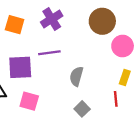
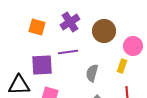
brown circle: (102, 21) -> (104, 31), moved
yellow rectangle: (125, 77) -> (122, 66), moved

